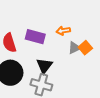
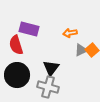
purple rectangle: (35, 37) -> (29, 29), moved

